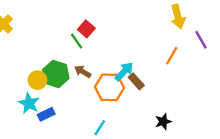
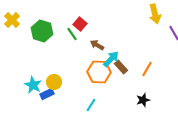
orange line: (172, 56) -> (147, 69), moved
brown arrow: (83, 72) -> (97, 45), moved
green hexagon: (56, 74) -> (42, 31), moved
yellow circle: (37, 80) -> (54, 82), moved

